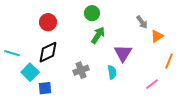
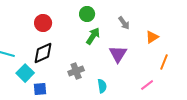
gray arrow: (142, 22) -> (124, 23), moved
cyan semicircle: (112, 72) -> (102, 86), moved

